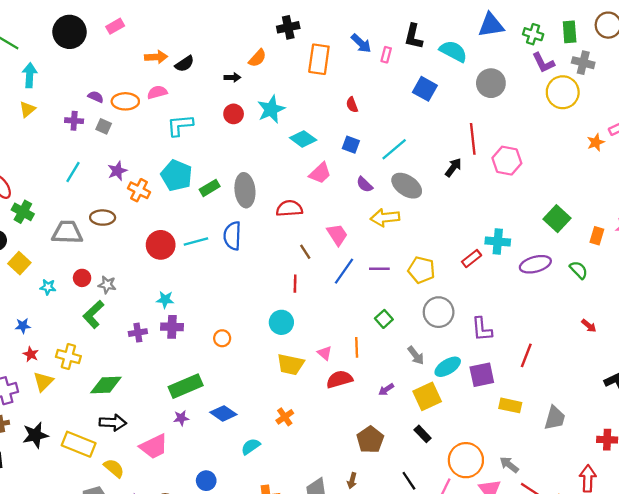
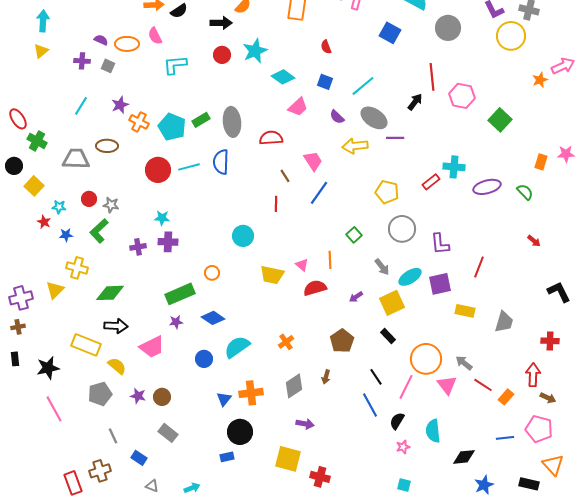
black arrow: (232, 77) -> (221, 23), size x1.5
pink semicircle: (157, 92) -> (155, 36), turned -102
cyan pentagon: (177, 175) -> (172, 127), moved
green square: (557, 219) -> (500, 120), moved
purple line: (379, 269) -> (395, 138), moved
cyan circle: (281, 322) -> (243, 236), moved
blue star: (23, 326) -> (66, 235), moved
orange circle: (222, 338) -> (212, 273), moved
red star: (31, 354) -> (44, 222), moved
orange cross: (285, 417) -> (286, 342), moved
black star: (35, 435) -> (48, 368), moved
cyan semicircle: (251, 446) -> (237, 347), size x1.5
blue circle: (206, 481) -> (204, 359), moved

